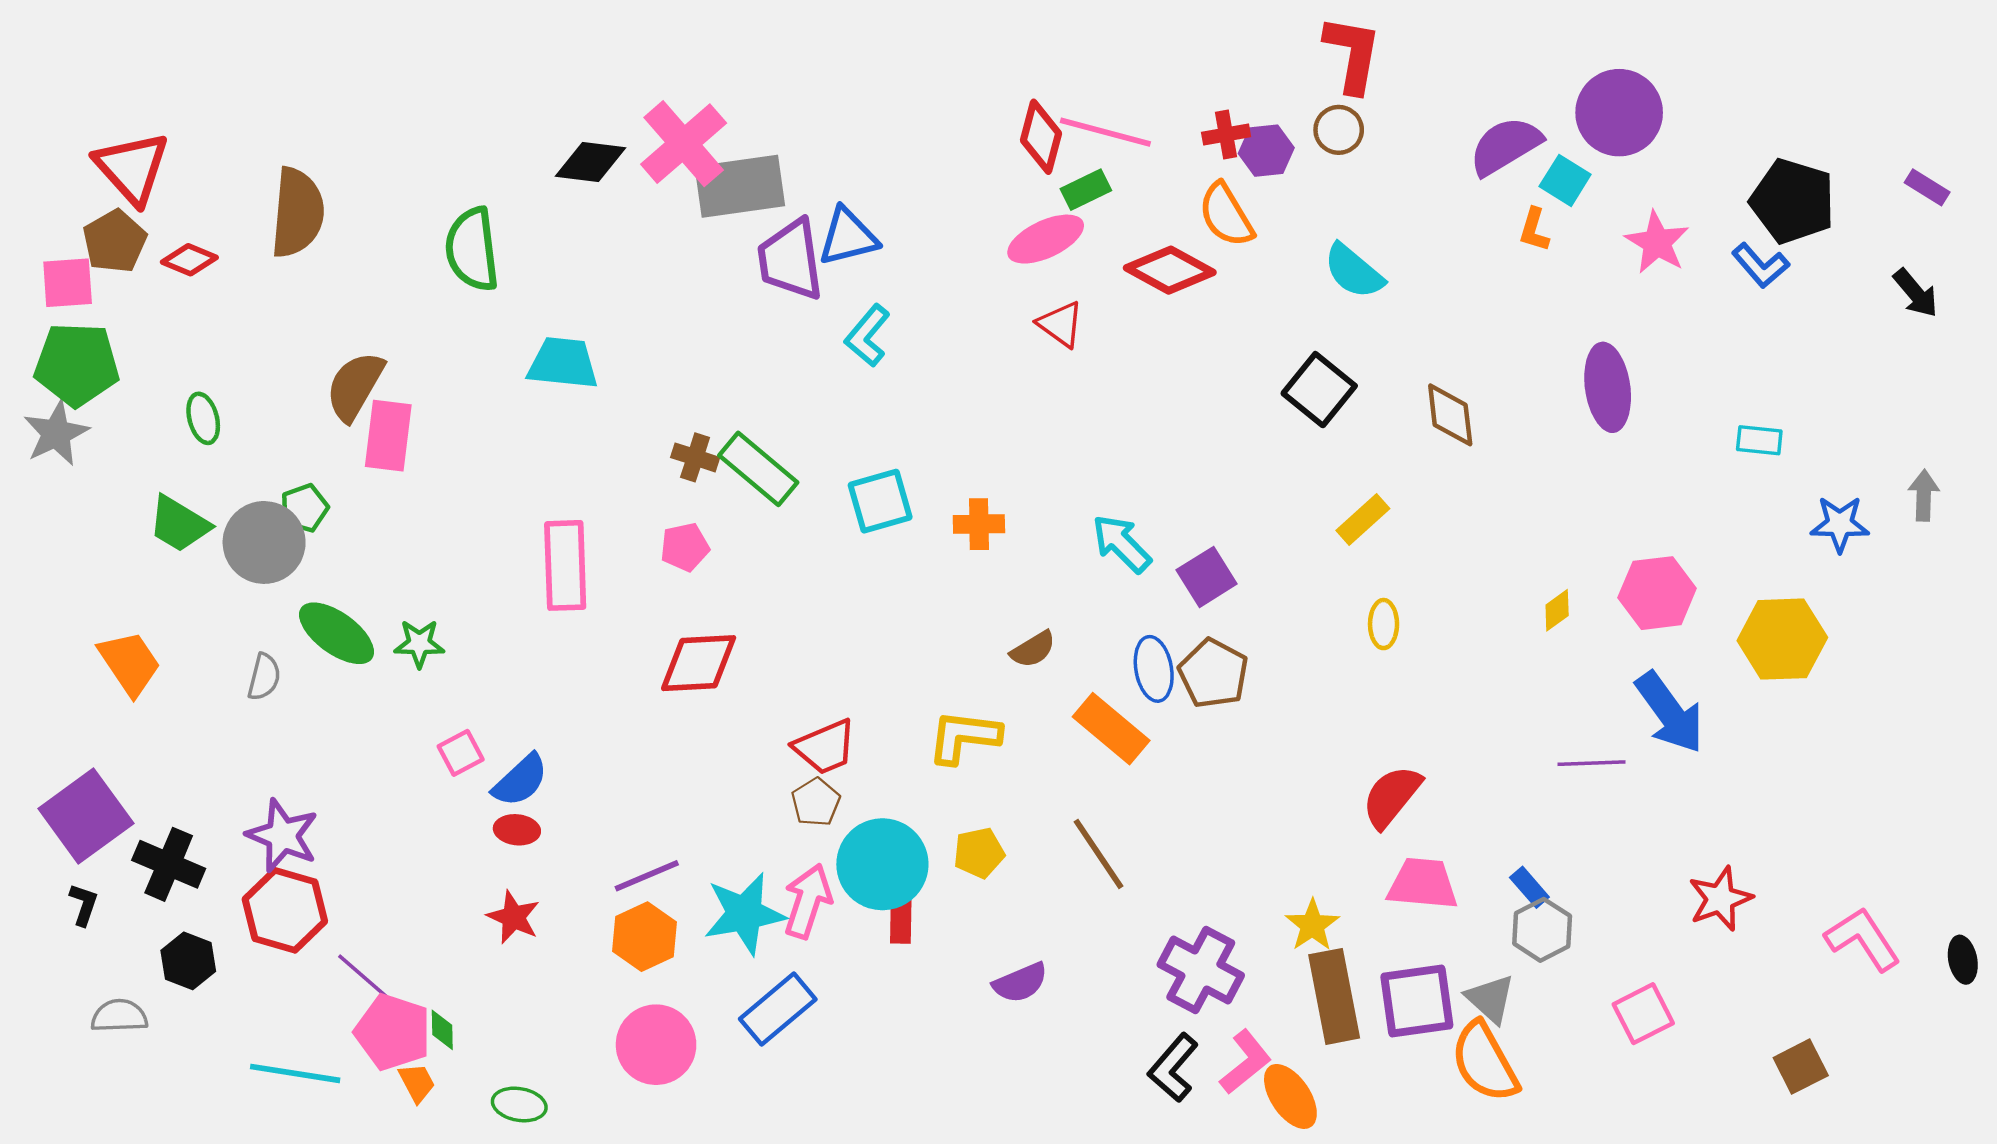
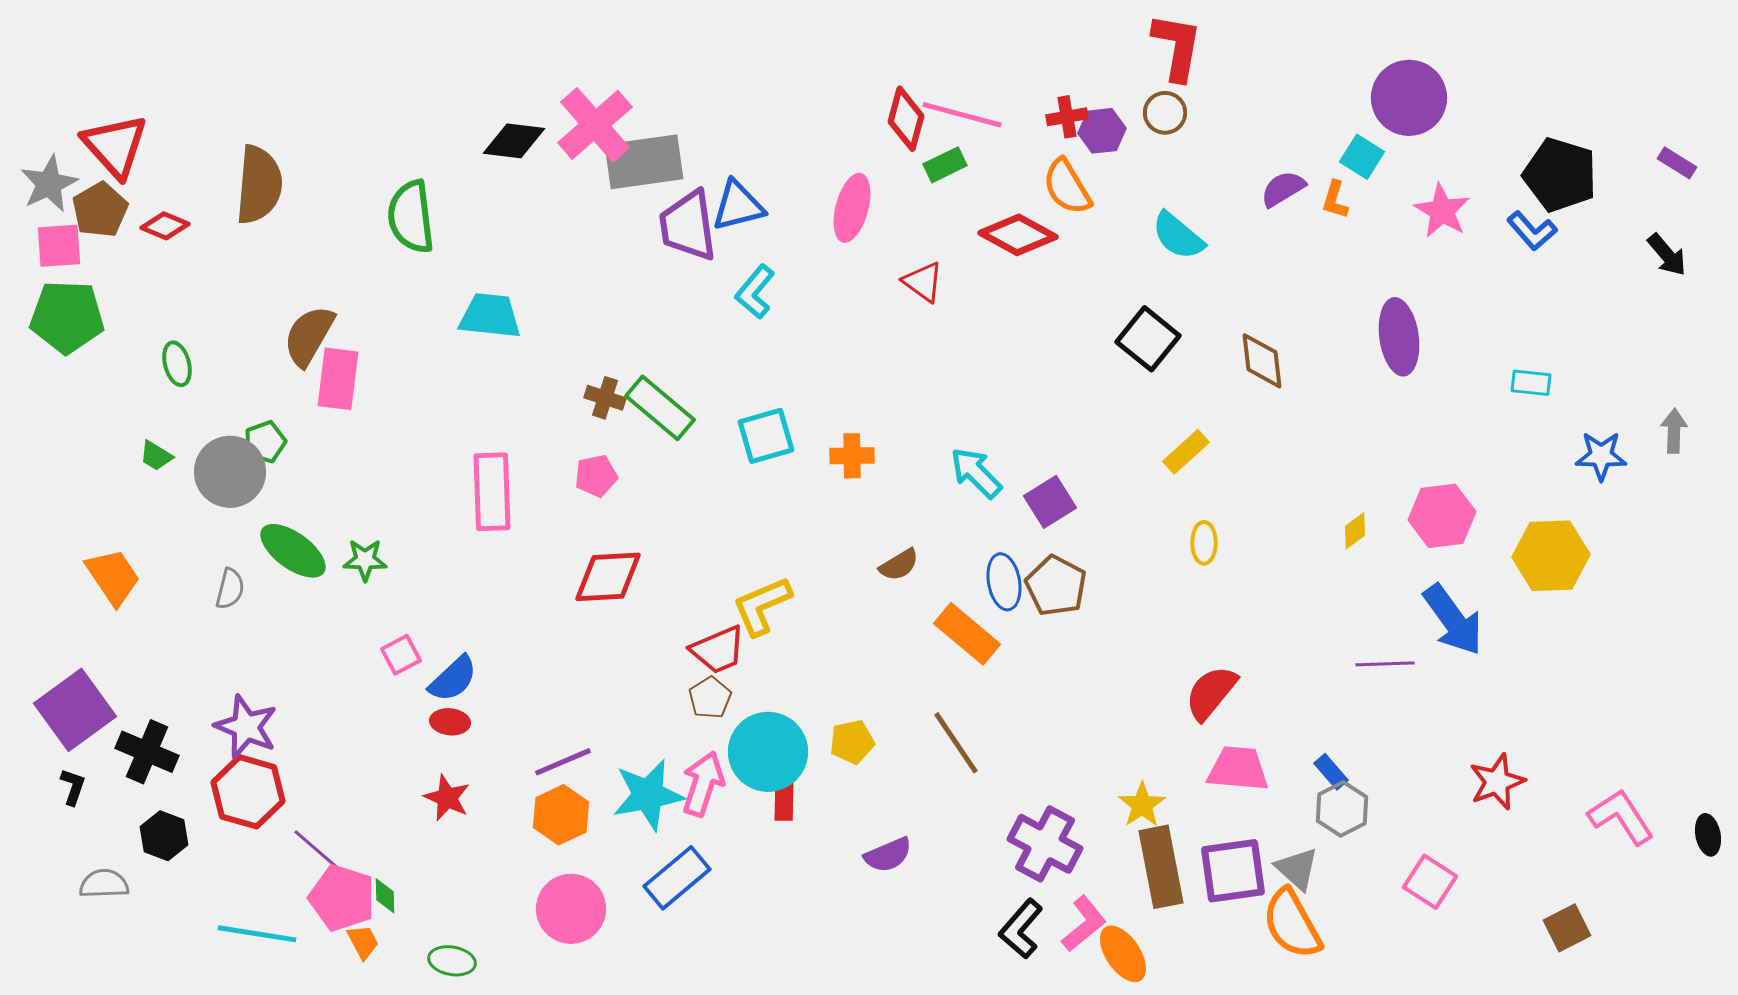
purple semicircle: (1505, 146) -> (1283, 189), moved, size x0.7
pink ellipse: (1046, 239) -> (852, 208), moved, turned -50
gray star: (56, 433) -> (49, 184), moved
green trapezoid: (179, 524) -> (156, 456), size x0.6
yellow L-shape: (964, 737) -> (762, 606), moved, turned -30
pink square: (1643, 1014) -> (1430, 882), turned -30

